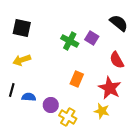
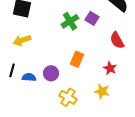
green cross: (70, 41) -> (70, 21), turned 30
red star: (110, 88) -> (110, 68), size x0.6
purple circle: (51, 105) -> (51, 73), moved

